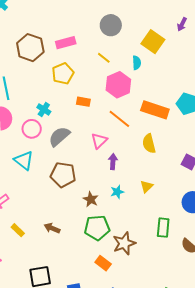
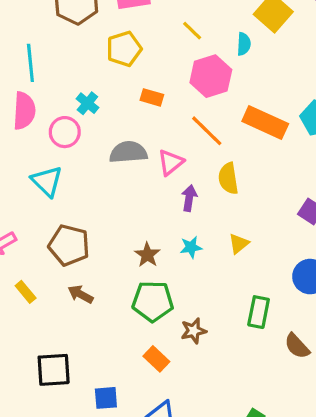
gray semicircle: (59, 136) -> (128, 152), moved, turned 30
yellow semicircle: (149, 144) -> (228, 178), moved
brown pentagon: (63, 175) -> (69, 245), moved
brown star: (124, 243) -> (194, 331), size x0.7

